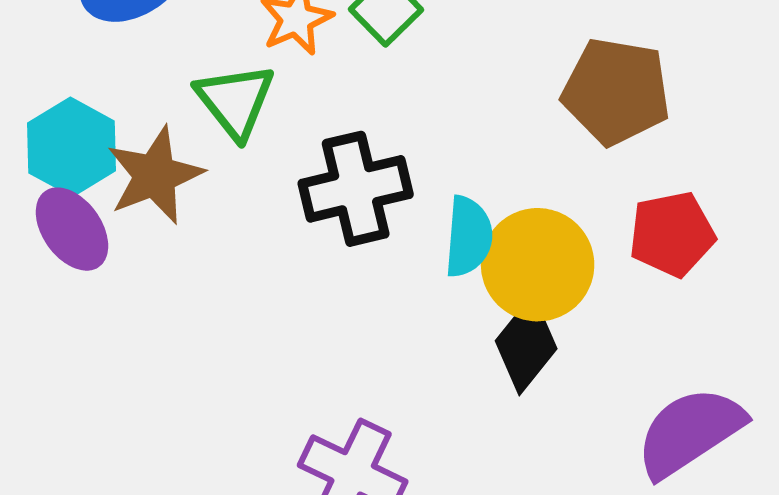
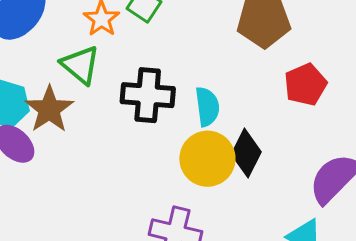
black cross: (356, 189) -> (148, 95), turned 30
yellow circle: (538, 265) -> (207, 159), moved

